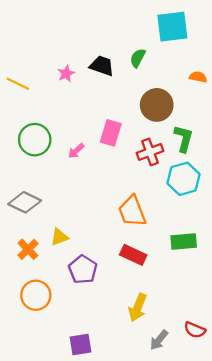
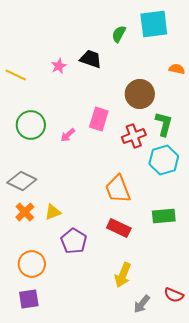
green semicircle: (138, 58) -> (119, 34), moved
orange cross: (28, 249) -> (25, 212), moved
purple square: (81, 344) -> (29, 299), moved

